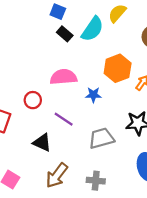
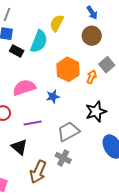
purple line: (64, 119) -> (33, 123), turned -30
black triangle: (42, 143) -> (19, 147), turned 30
gray cross: (96, 181) -> (63, 158), moved, turned 35

